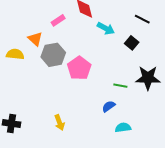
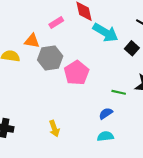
cyan arrow: (106, 28) -> (105, 32), size x1.4
orange triangle: (35, 39) -> (32, 41), turned -35
cyan semicircle: (123, 128) -> (105, 136), moved

